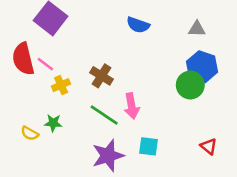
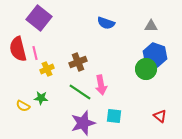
pink line: (45, 64) -> (35, 53), turned 40
brown cross: (101, 76) -> (78, 62), turned 36

